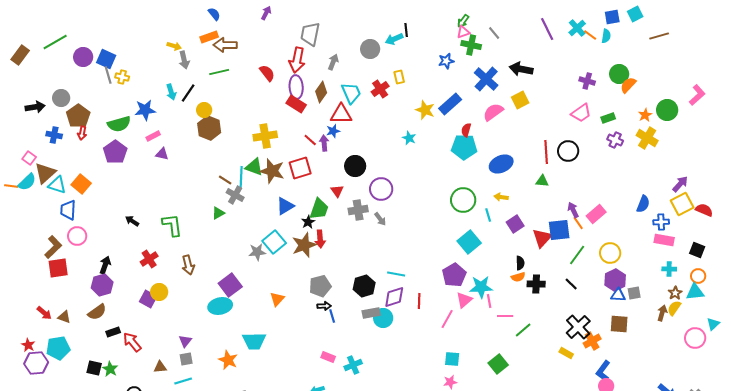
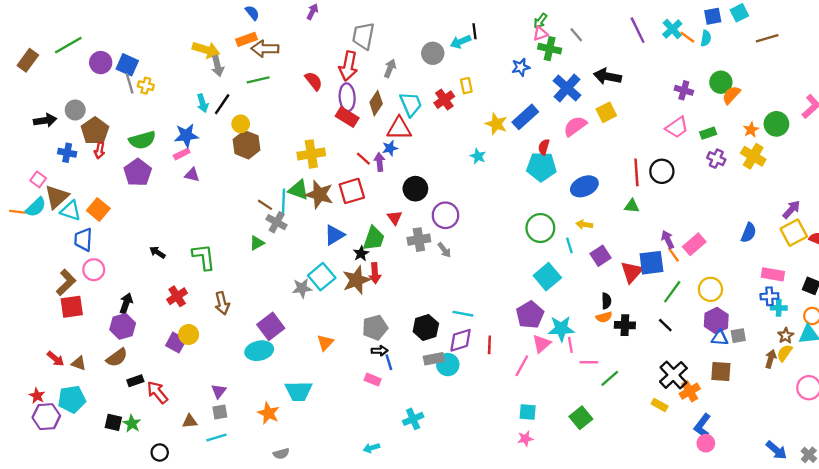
yellow arrow: (174, 46) -> (206, 50), size x1.6
blue star: (145, 110) -> (186, 135), moved
blue cross: (661, 222) -> (769, 296), moved
pink rectangle: (328, 357) -> (373, 380), moved

